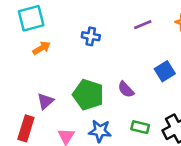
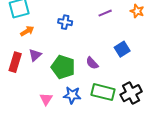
purple triangle: (45, 101) -> (35, 55), moved
green rectangle: (140, 127) -> (103, 92), size x1.6
red rectangle: (26, 128) -> (15, 62), moved

